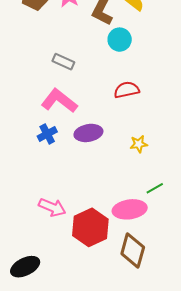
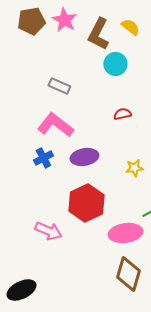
red semicircle: (127, 90) -> (122, 114), size x0.7
red hexagon: (90, 227) -> (86, 203), moved

